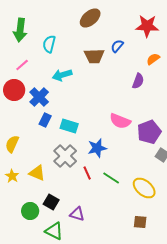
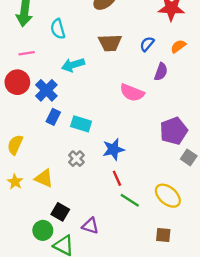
cyan semicircle: (49, 44) -> (58, 29), turned -30
blue semicircle: (117, 46) -> (147, 44), moved
pink line: (22, 65) -> (27, 53), turned 32
pink semicircle: (120, 121) -> (132, 93), moved
gray cross: (65, 156) -> (76, 159), size x0.6
red line: (87, 173) -> (117, 178), moved
green line: (111, 178) -> (130, 200), moved
green circle: (30, 211) -> (43, 230), moved

